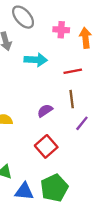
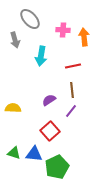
cyan arrow: (36, 60) -> (41, 56), turned 96
purple line: (82, 123) -> (71, 111), moved
blue triangle: (24, 191) -> (34, 154), moved

